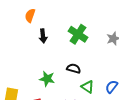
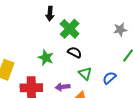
green cross: (78, 34) -> (70, 29), moved

